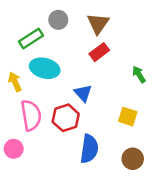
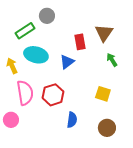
brown triangle: (98, 24) -> (104, 33), moved
red rectangle: (99, 52) -> (80, 42), turned -63
blue triangle: (83, 93) -> (67, 62), moved, turned 35
blue semicircle: (89, 149) -> (72, 120), size x0.7

